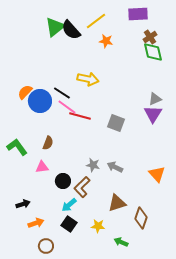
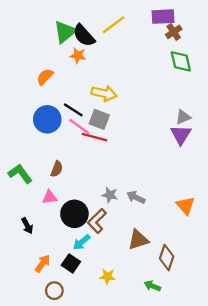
brown cross: (150, 37) -> (174, 32), moved
orange star: (106, 41) -> (78, 56), moved
orange semicircle: (25, 92) -> (45, 77), moved
gray square: (116, 123) -> (99, 119), moved
black circle: (63, 181) -> (74, 214), size x1.5
black arrow: (23, 204) -> (27, 226), moved, turned 80
orange arrow: (36, 223) -> (43, 263), turned -35
black square: (69, 224) -> (71, 263), moved
yellow star: (98, 226) -> (108, 276), moved
green arrow: (121, 242) -> (152, 286), moved

